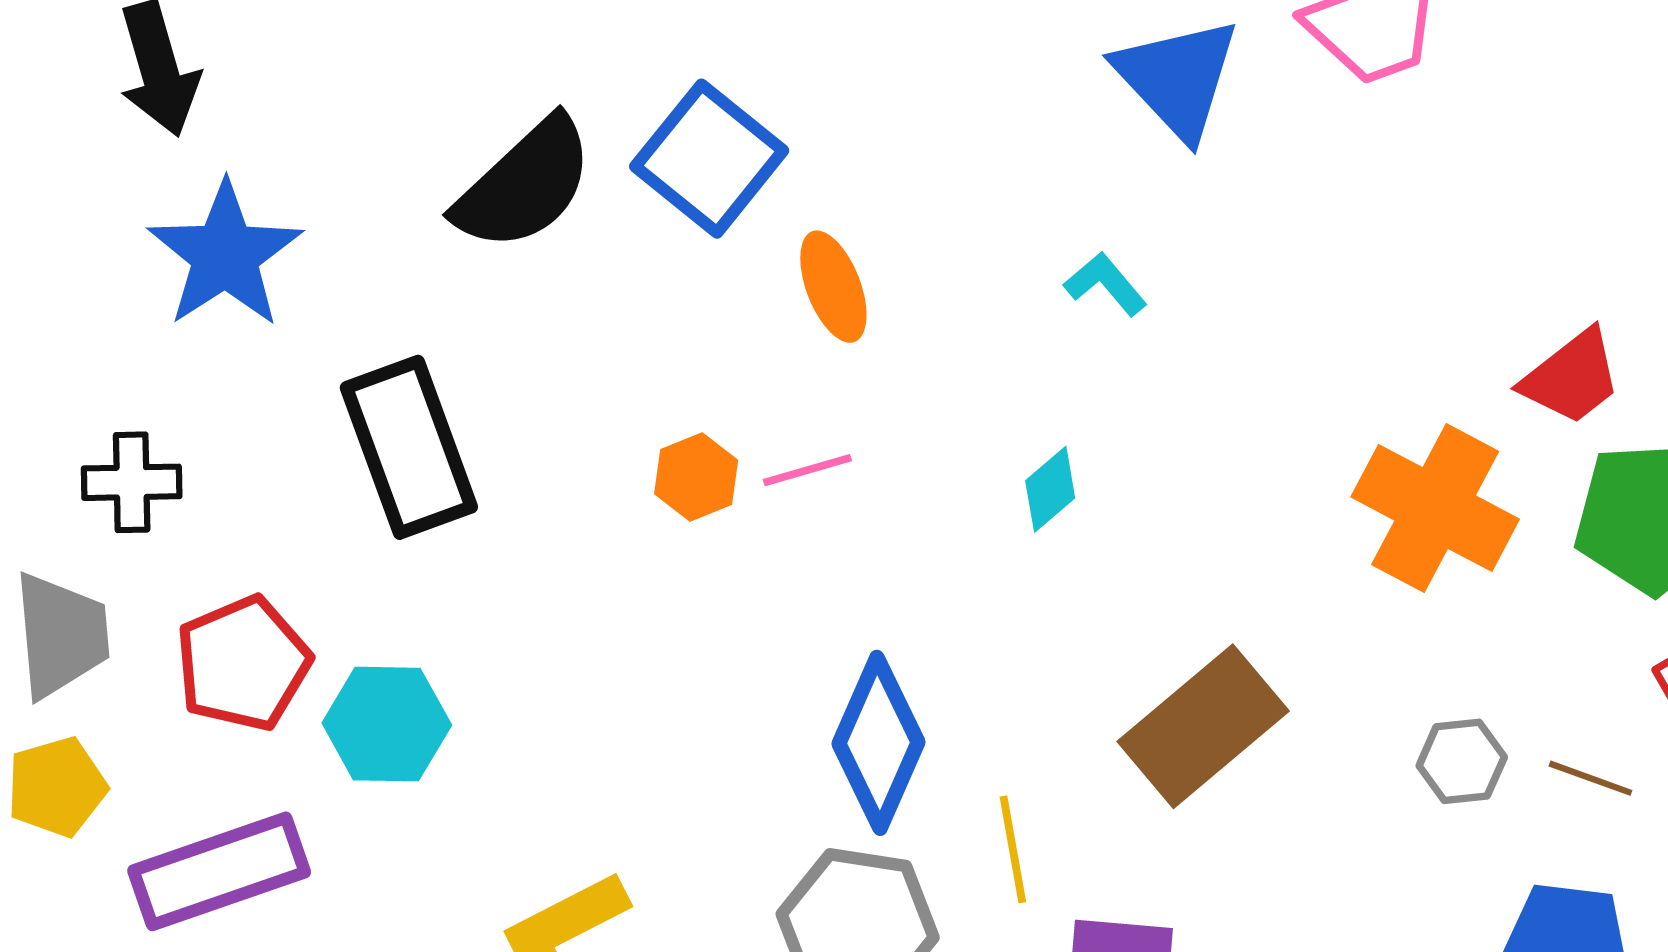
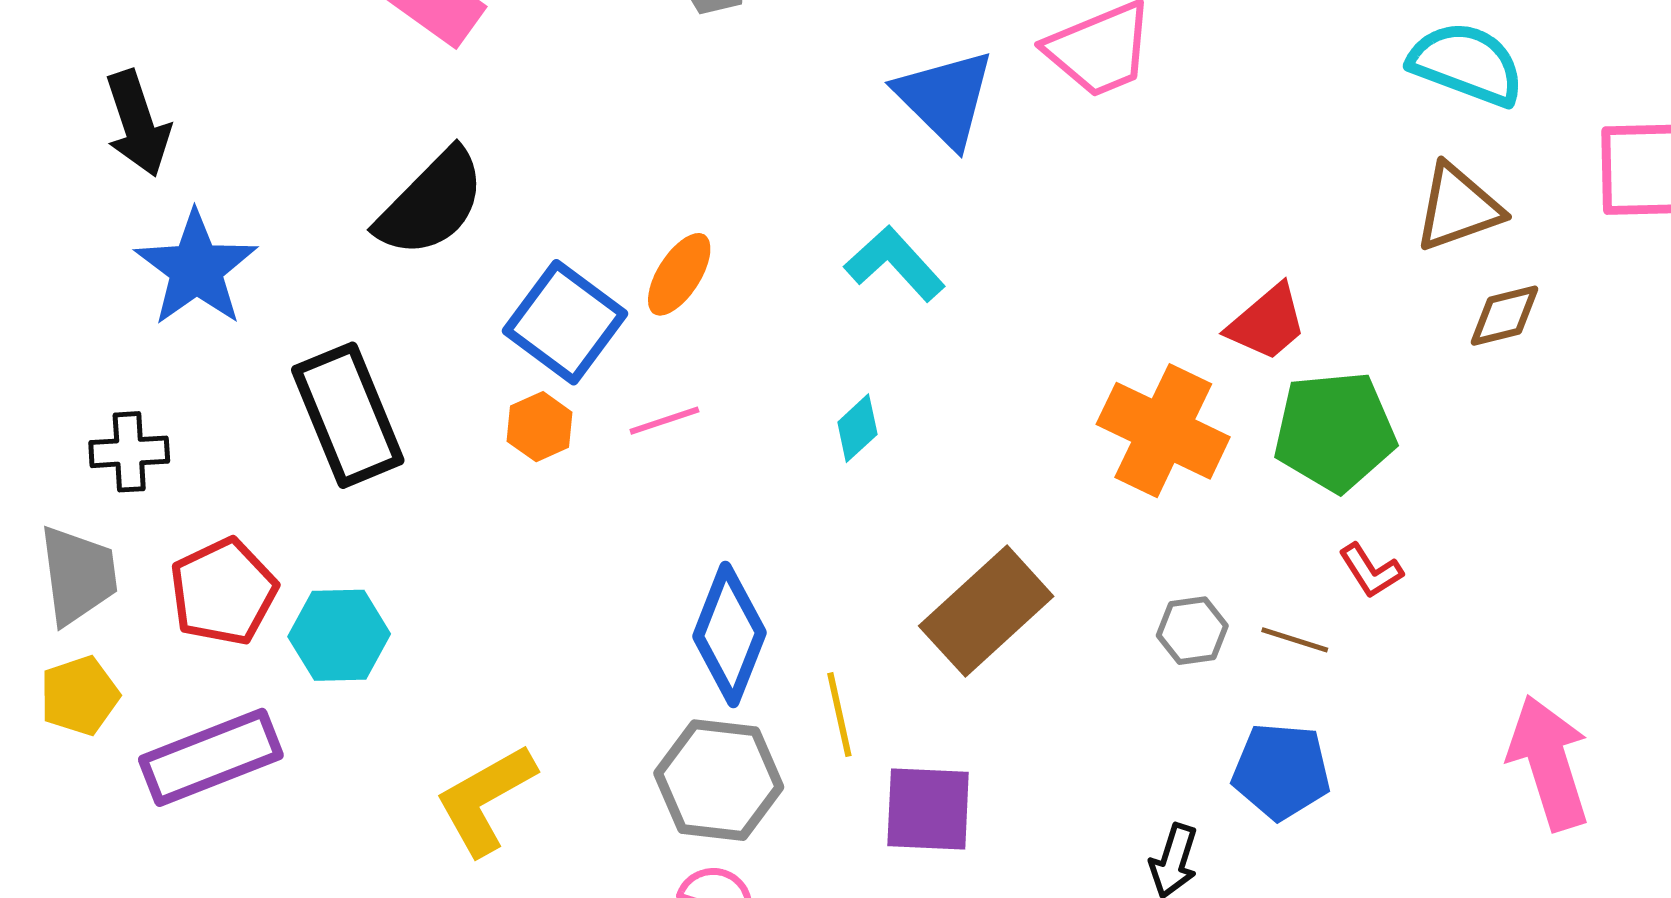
blue square: (709, 159) -> (565, 322), moved
cyan L-shape: (1105, 284) -> (895, 264), size x1.5
orange ellipse: (833, 287) -> (679, 274), turned 56
orange hexagon: (696, 477) -> (540, 427), moved

